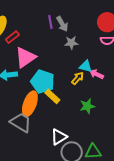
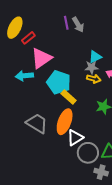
gray star: (71, 43) -> (92, 67), moved
cyan triangle: (86, 66) -> (95, 57), moved, turned -40
yellow arrow: (78, 78) -> (94, 79), turned 64
orange ellipse: (30, 104) -> (65, 122), moved

